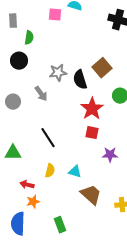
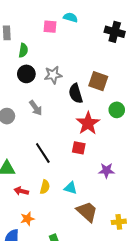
black circle: (19, 61) -> (26, 74), moved
brown square: (102, 68) -> (98, 81), turned -30
gray star: (58, 73) -> (53, 75), moved
red square: (92, 133) -> (79, 148), moved
red arrow: (27, 185) -> (21, 191), moved

